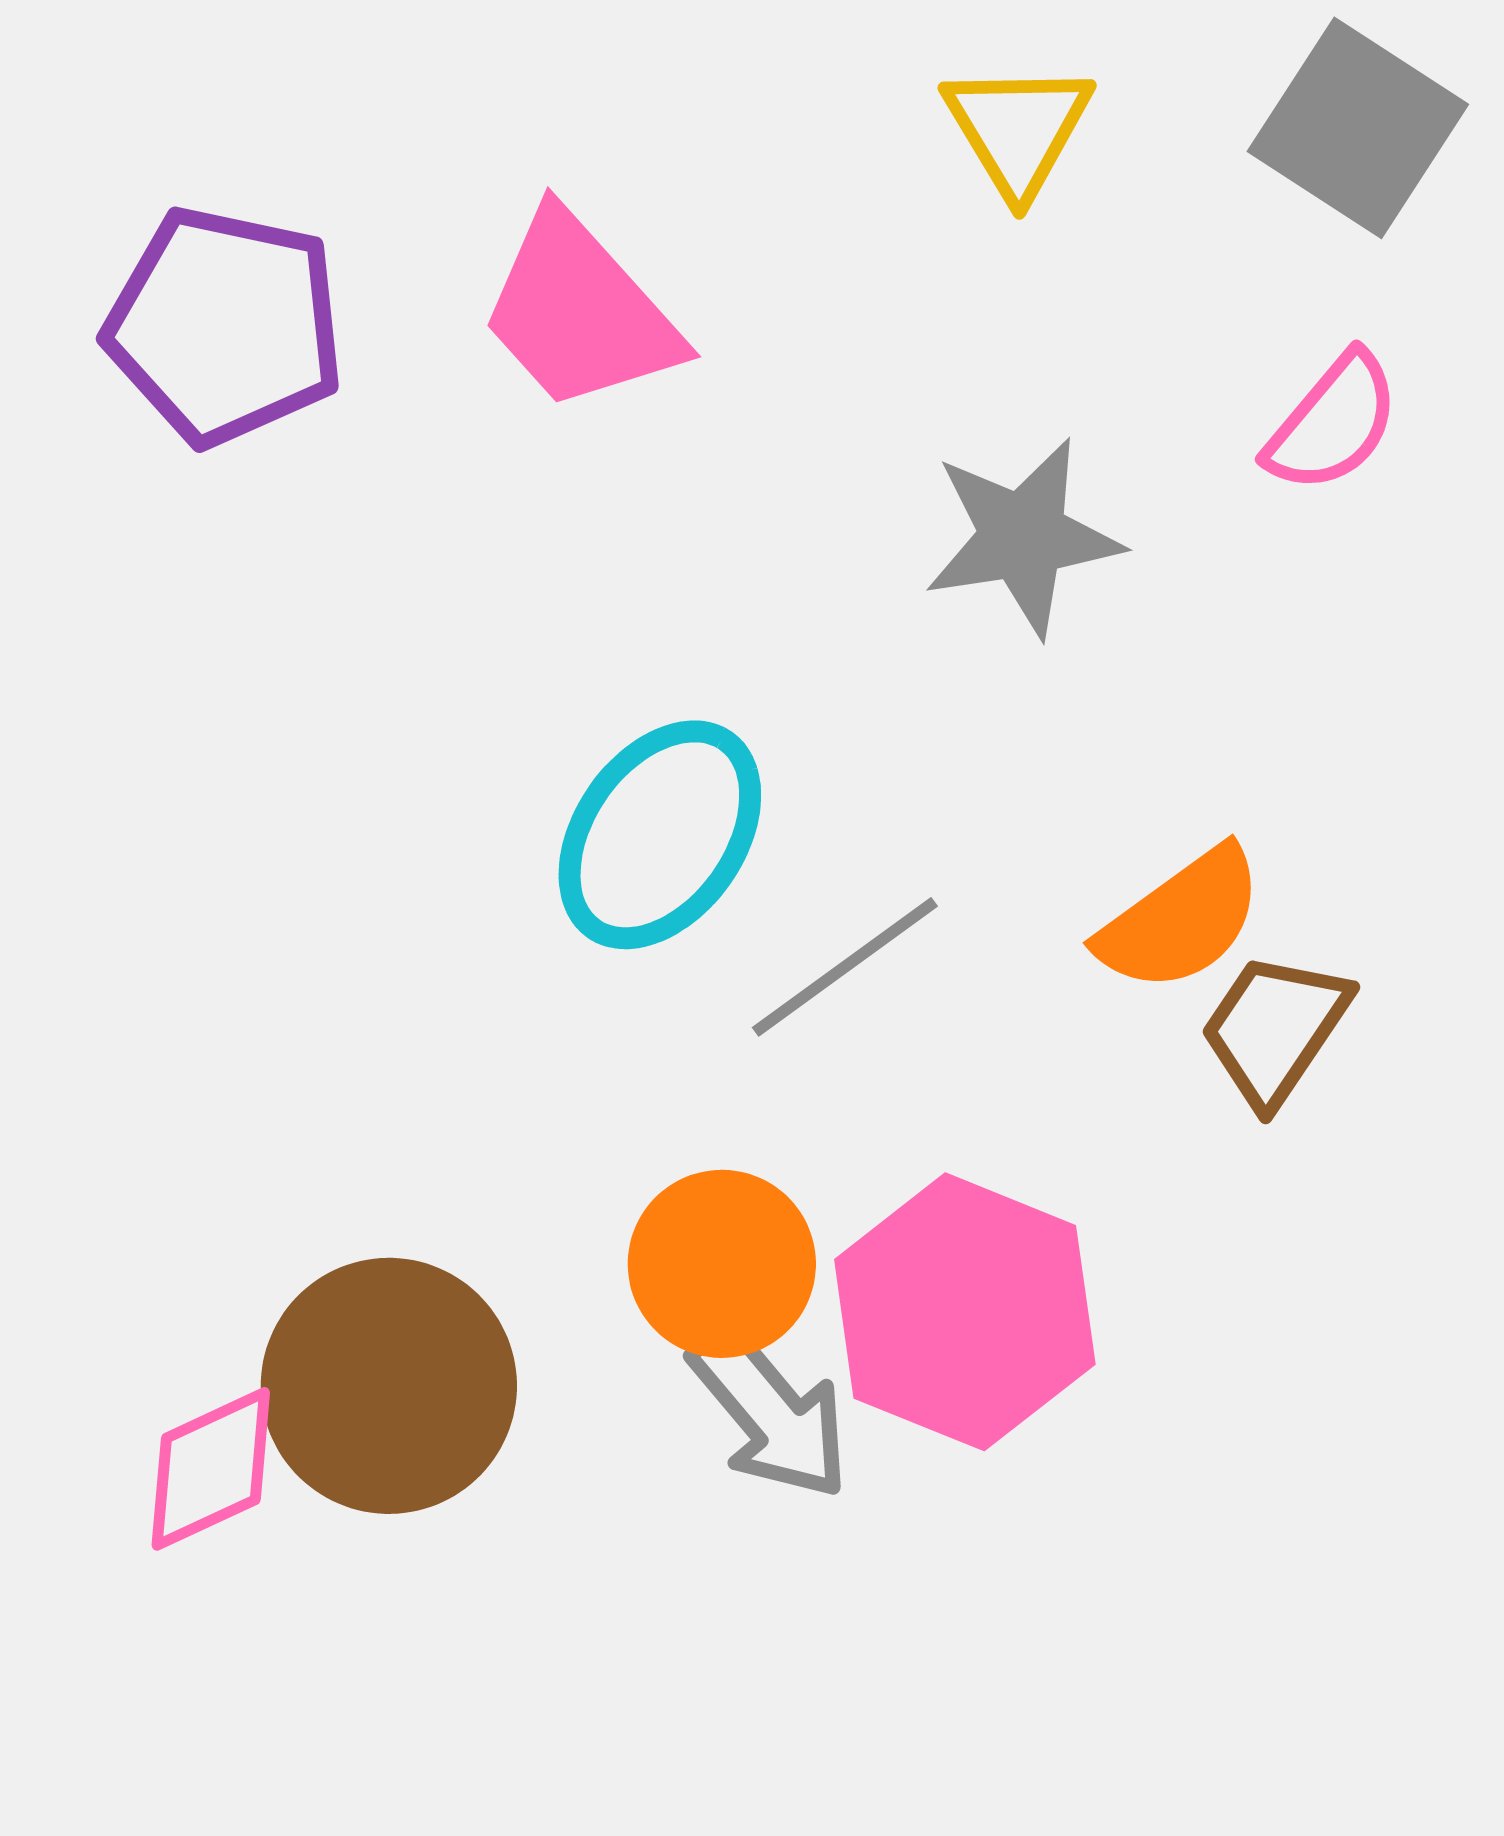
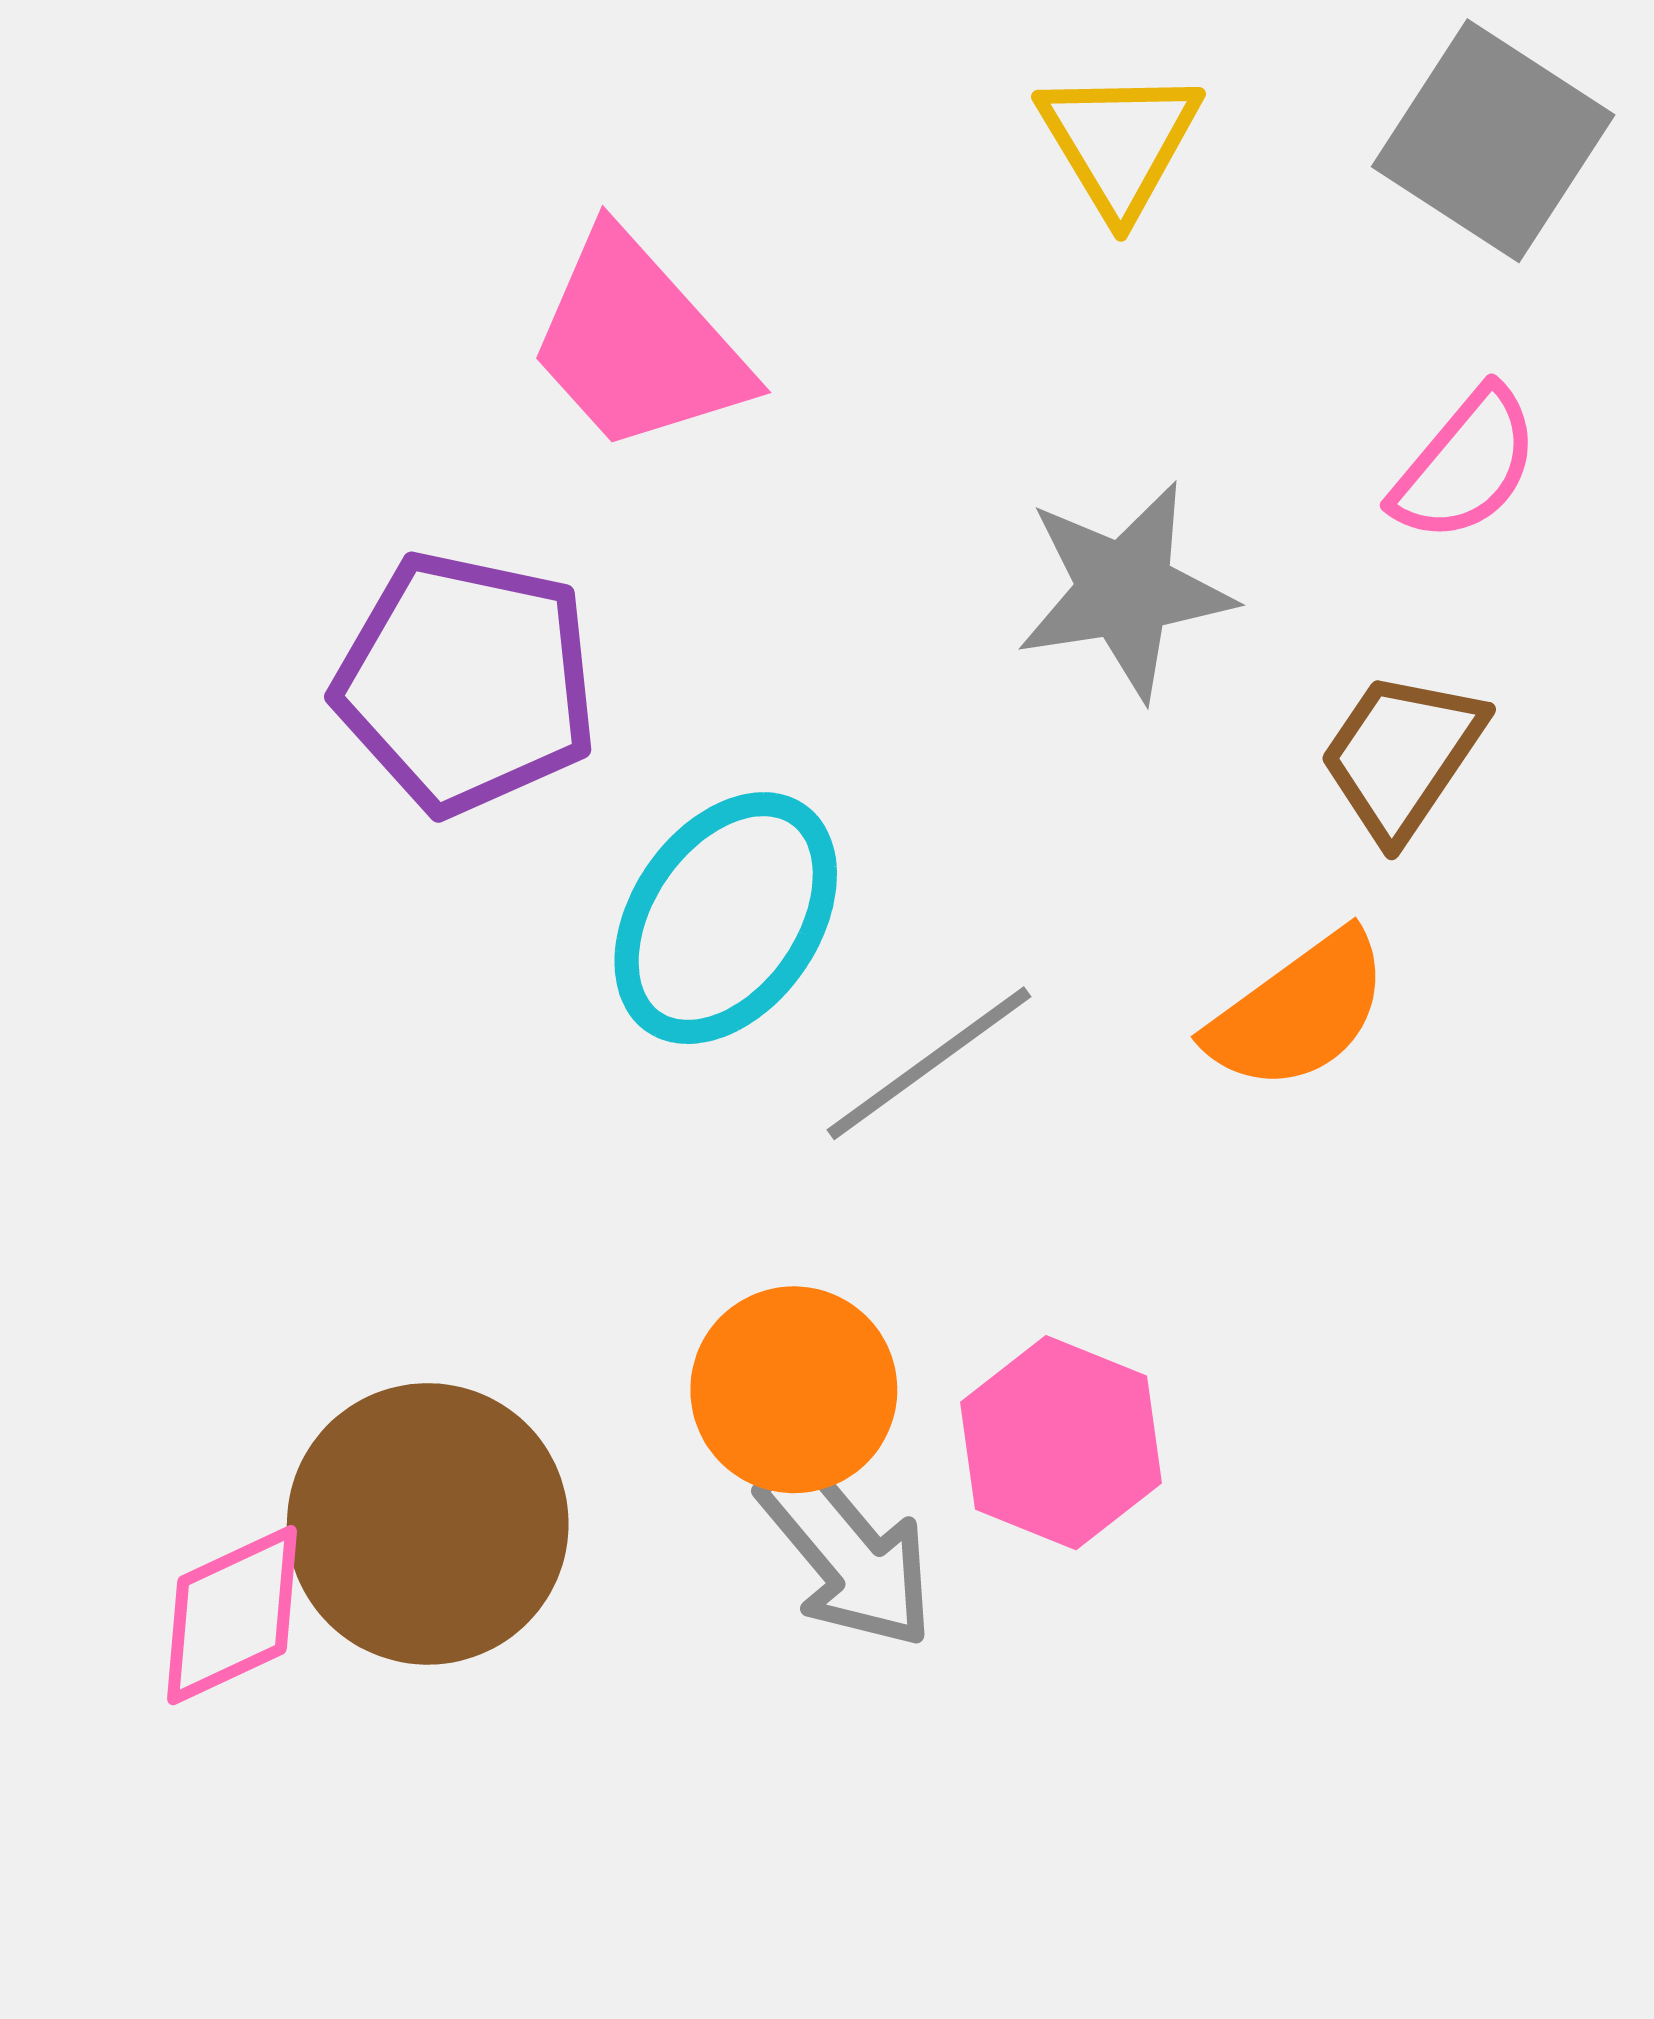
purple pentagon: (225, 326) -> (466, 683), moved
brown trapezoid: (1275, 1029) -> (1402, 755), moved
pink hexagon: (965, 1312) -> (1061, 1443), size x0.7

